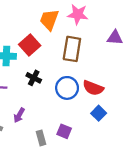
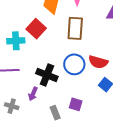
black cross: (34, 78) -> (47, 75), moved, size x1.5

